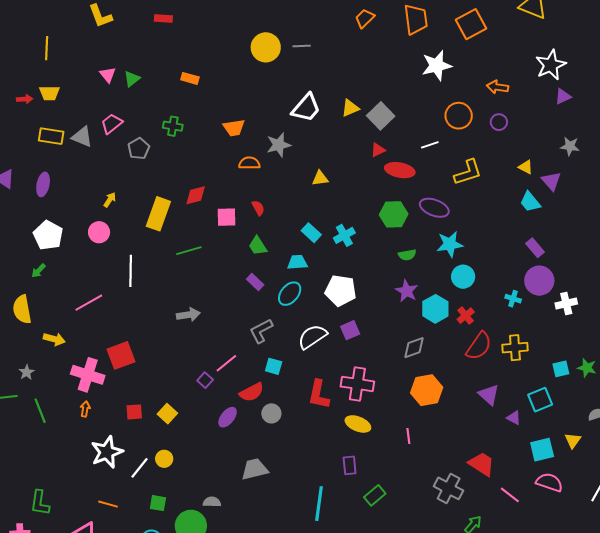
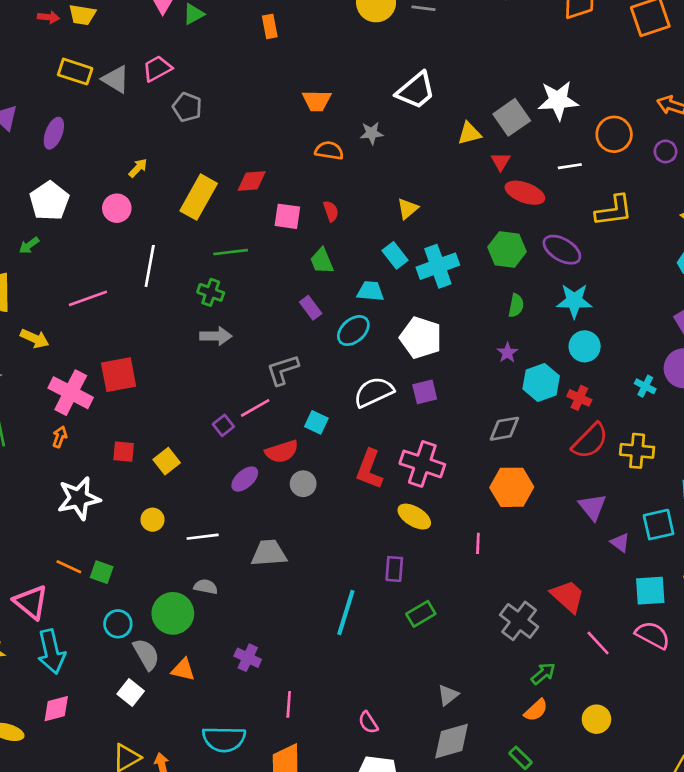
white star: (437, 66) -> (558, 100), moved
orange rectangle: (190, 78) -> (270, 26), turned 54
yellow triangle: (350, 108) -> (469, 133), moved
green cross: (173, 126) -> (211, 292), moved
gray star: (279, 145) -> (372, 133), size x0.7
gray pentagon: (139, 149) -> (187, 107), turned -30
red triangle: (378, 150) -> (501, 161), turned -42
yellow triangle: (320, 178) -> (408, 209), moved, turned -42
cyan cross: (344, 235) -> (438, 266), size x1.4
green semicircle: (407, 255) -> (516, 306), turned -78
purple star: (407, 291) -> (507, 353), size x0.7
red cross: (466, 316) -> (579, 398), turned -36
gray L-shape: (261, 331) -> (283, 370), moved
white line: (139, 468) -> (203, 537), moved, turned 35
green square: (158, 503) -> (102, 572), moved

